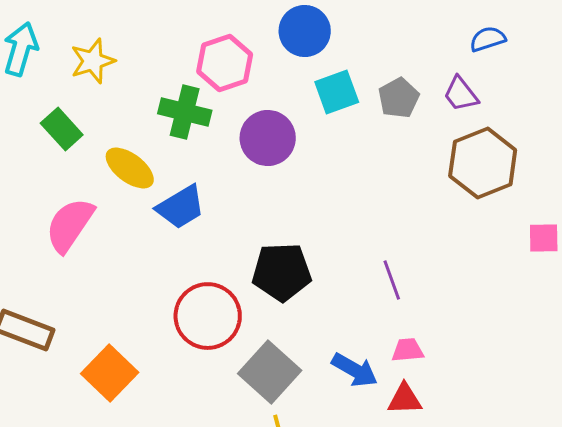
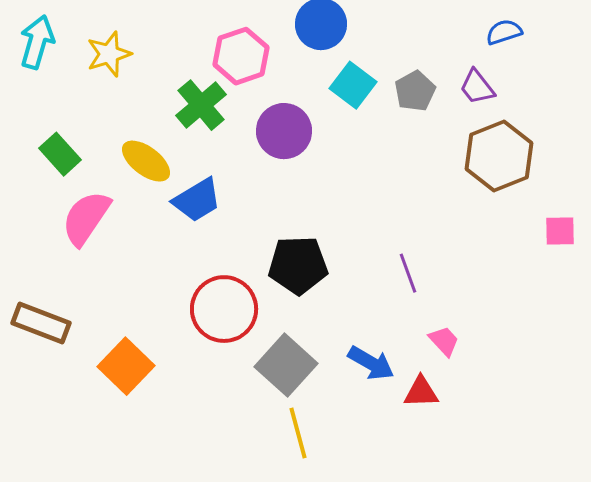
cyan square: (337, 92) -> (353, 85), turned -33
green cross: (185, 112) -> (201, 105), turned 36
green rectangle: (62, 129) -> (60, 154), moved
pink trapezoid: (408, 350) -> (444, 341), moved, turned 52

